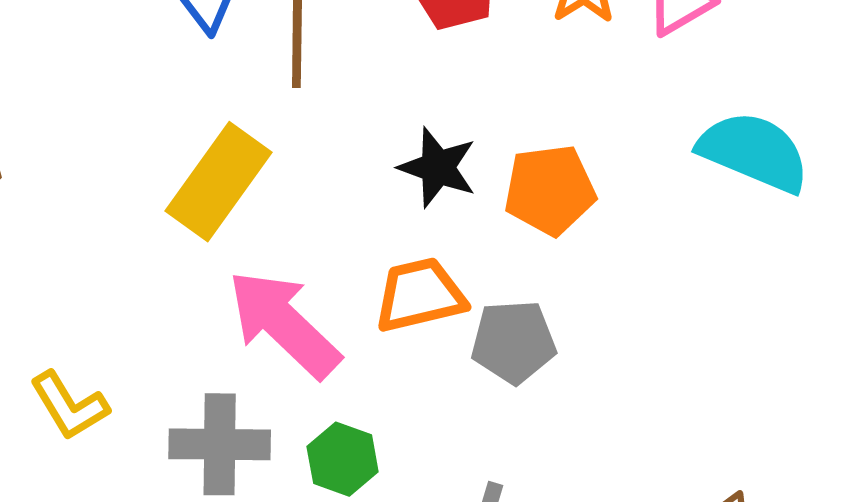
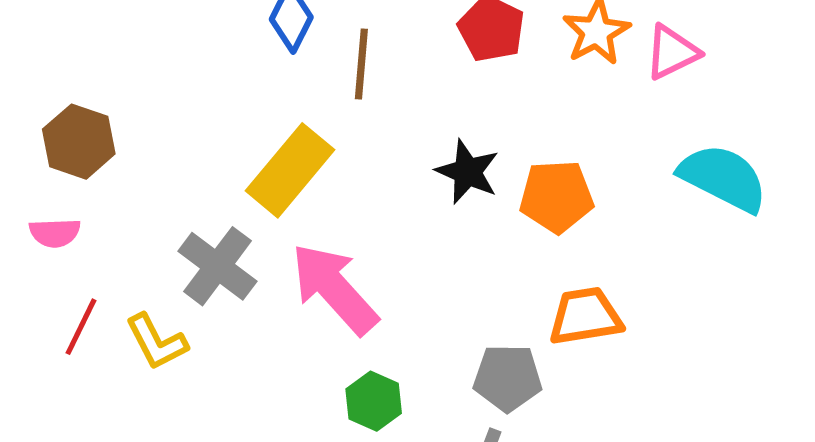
orange trapezoid: (420, 295) -> (585, 316), moved
gray pentagon: (514, 342) -> (508, 378), moved
gray cross: (220, 444) -> (217, 266), moved, turned 32

